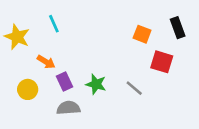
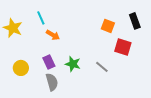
orange arrow: (46, 62) -> (53, 35), moved
gray semicircle: (68, 108) -> (52, 82), turned 78

